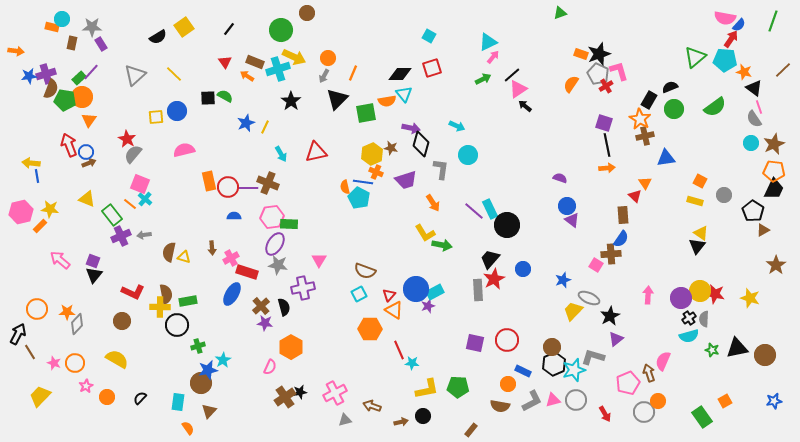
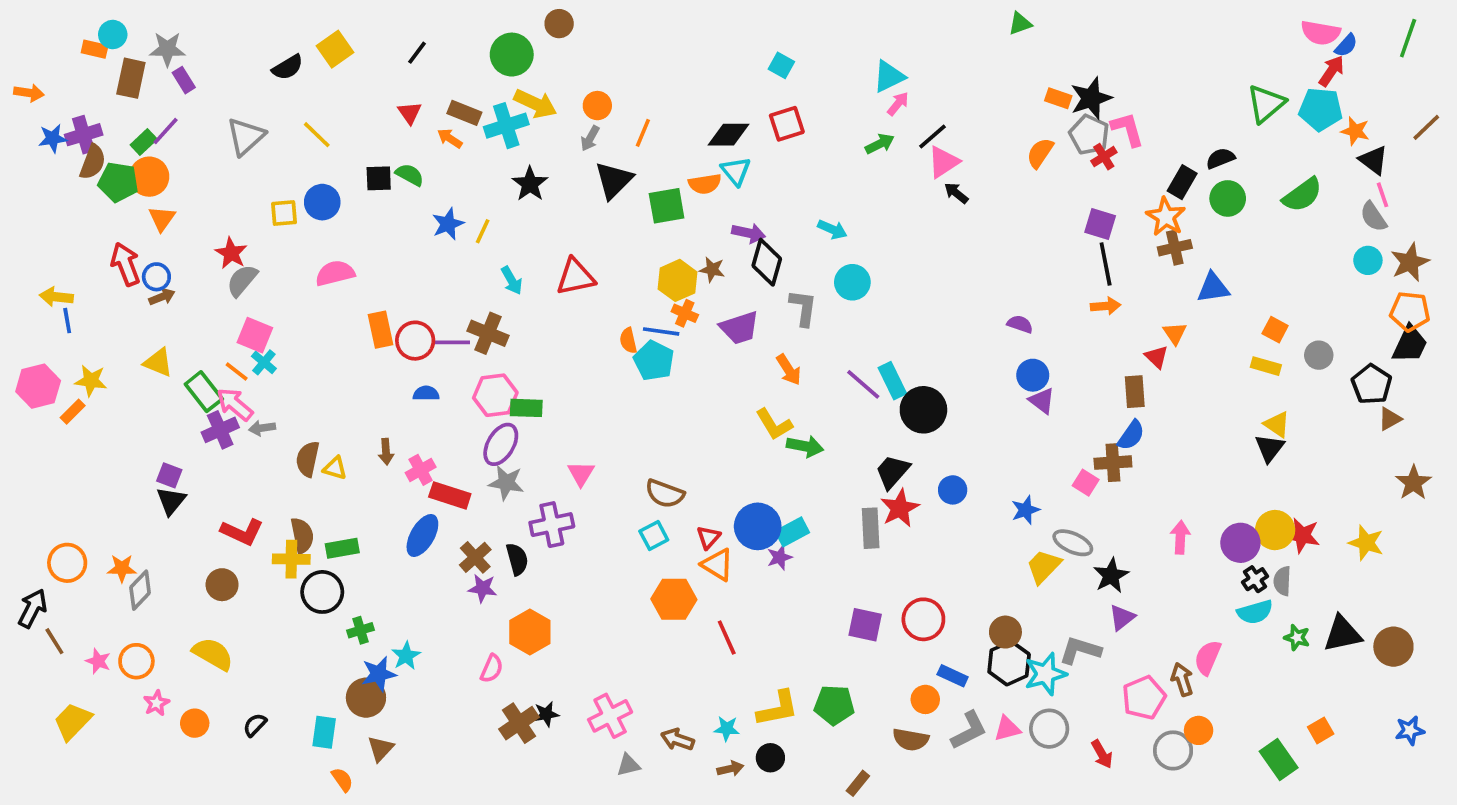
brown rectangle: (72, 43) -> (131, 78), size x1.5
pink arrow: (60, 260) -> (235, 404), moved
cyan star: (412, 363) -> (727, 729), moved

